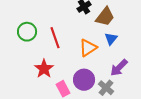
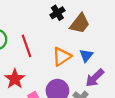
blue triangle: (111, 39) -> (86, 55), moved

